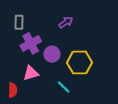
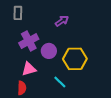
gray rectangle: (19, 22) -> (18, 13), moved
red semicircle: (13, 90) -> (22, 88), moved

